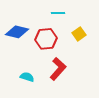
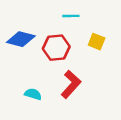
yellow square: (79, 34) -> (97, 42), turned -32

